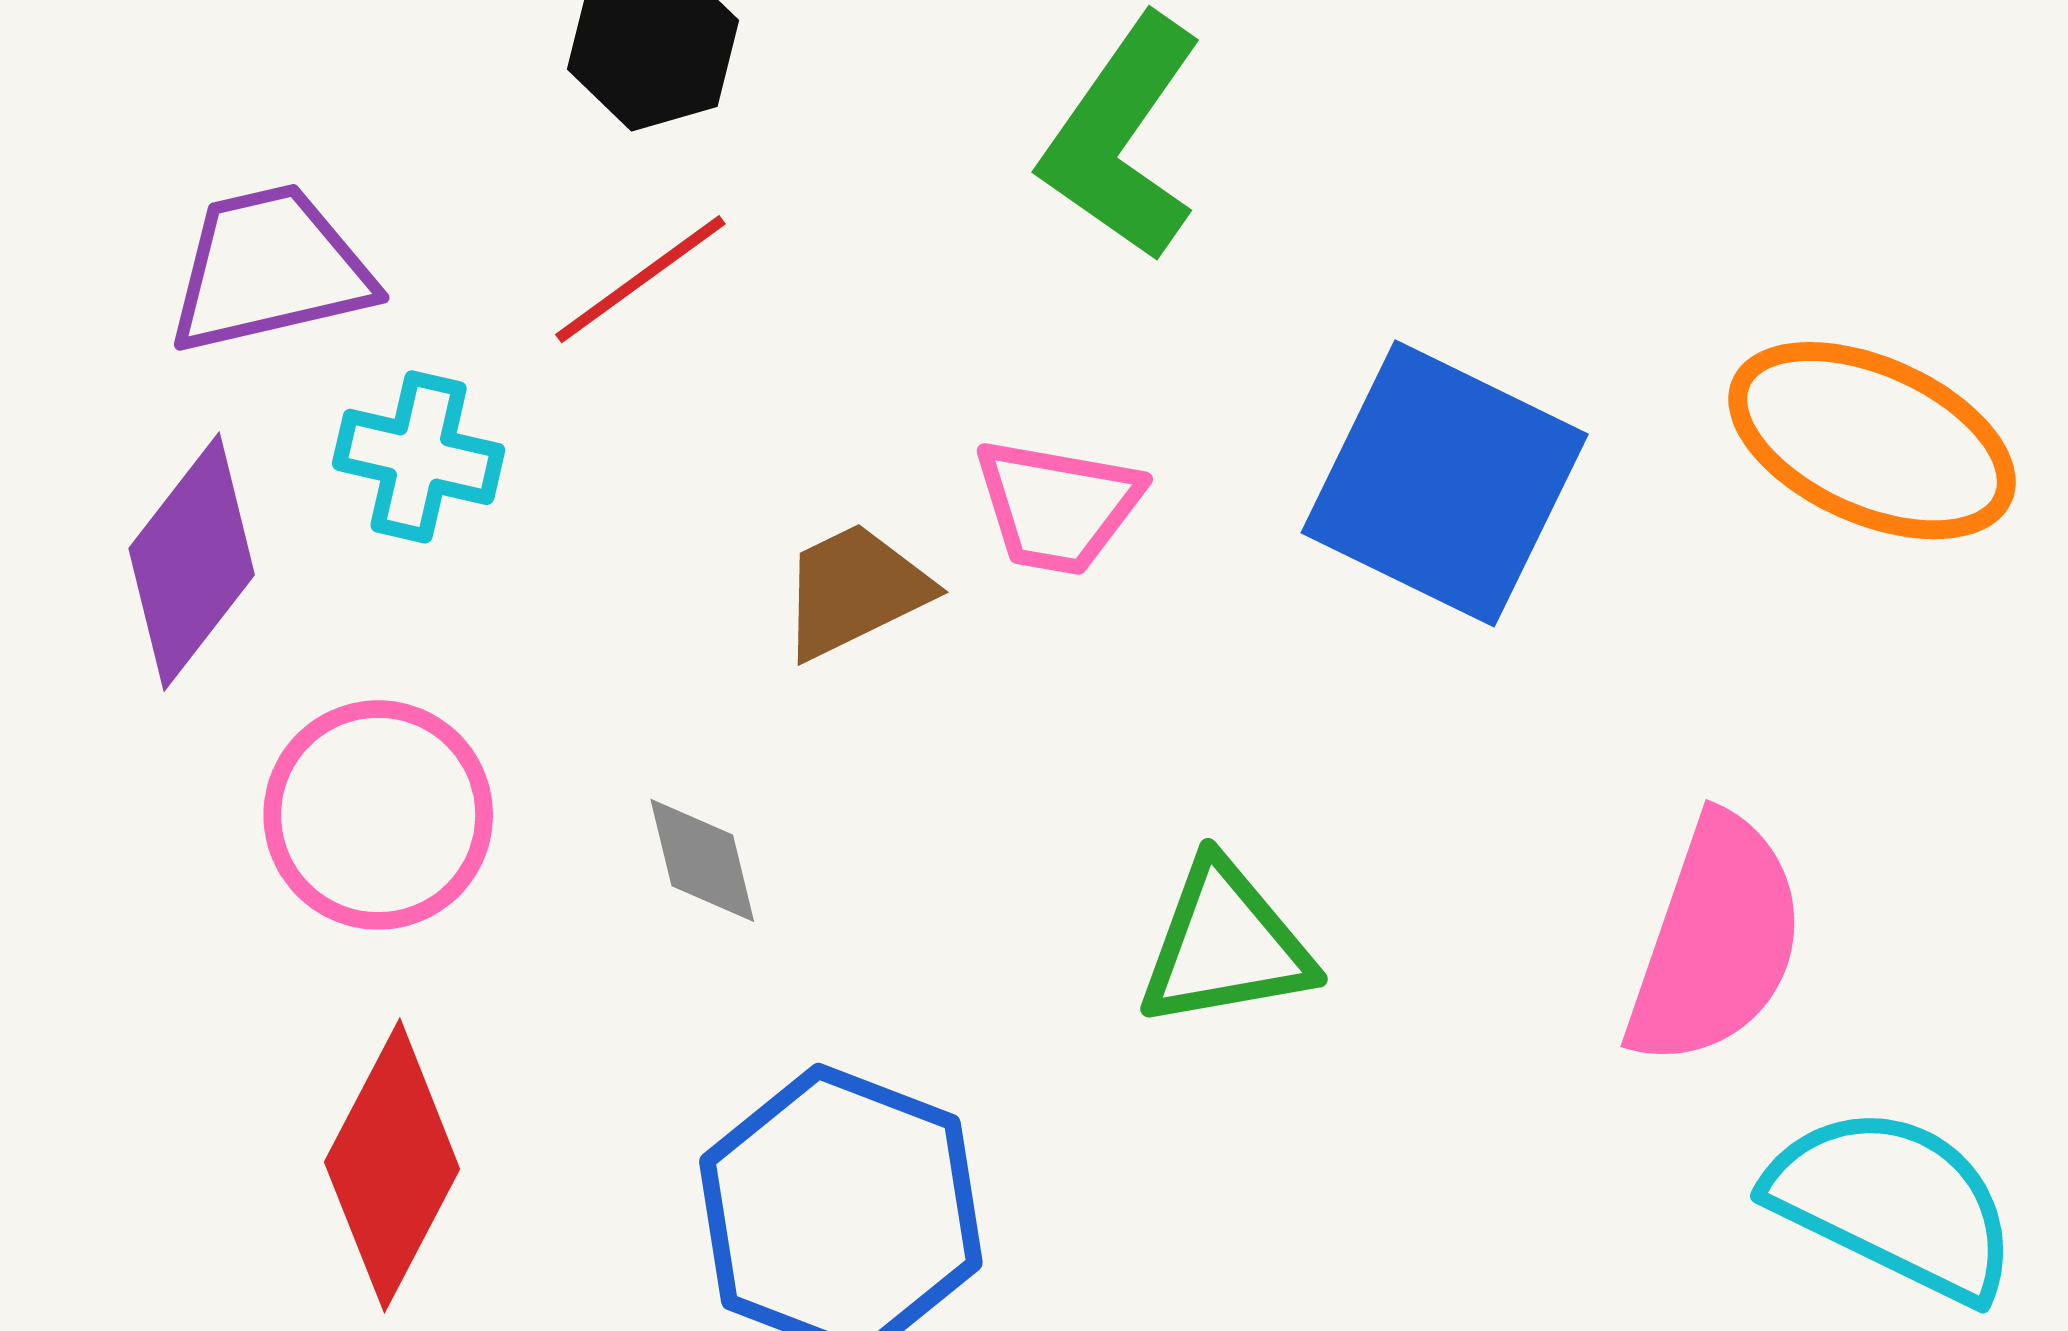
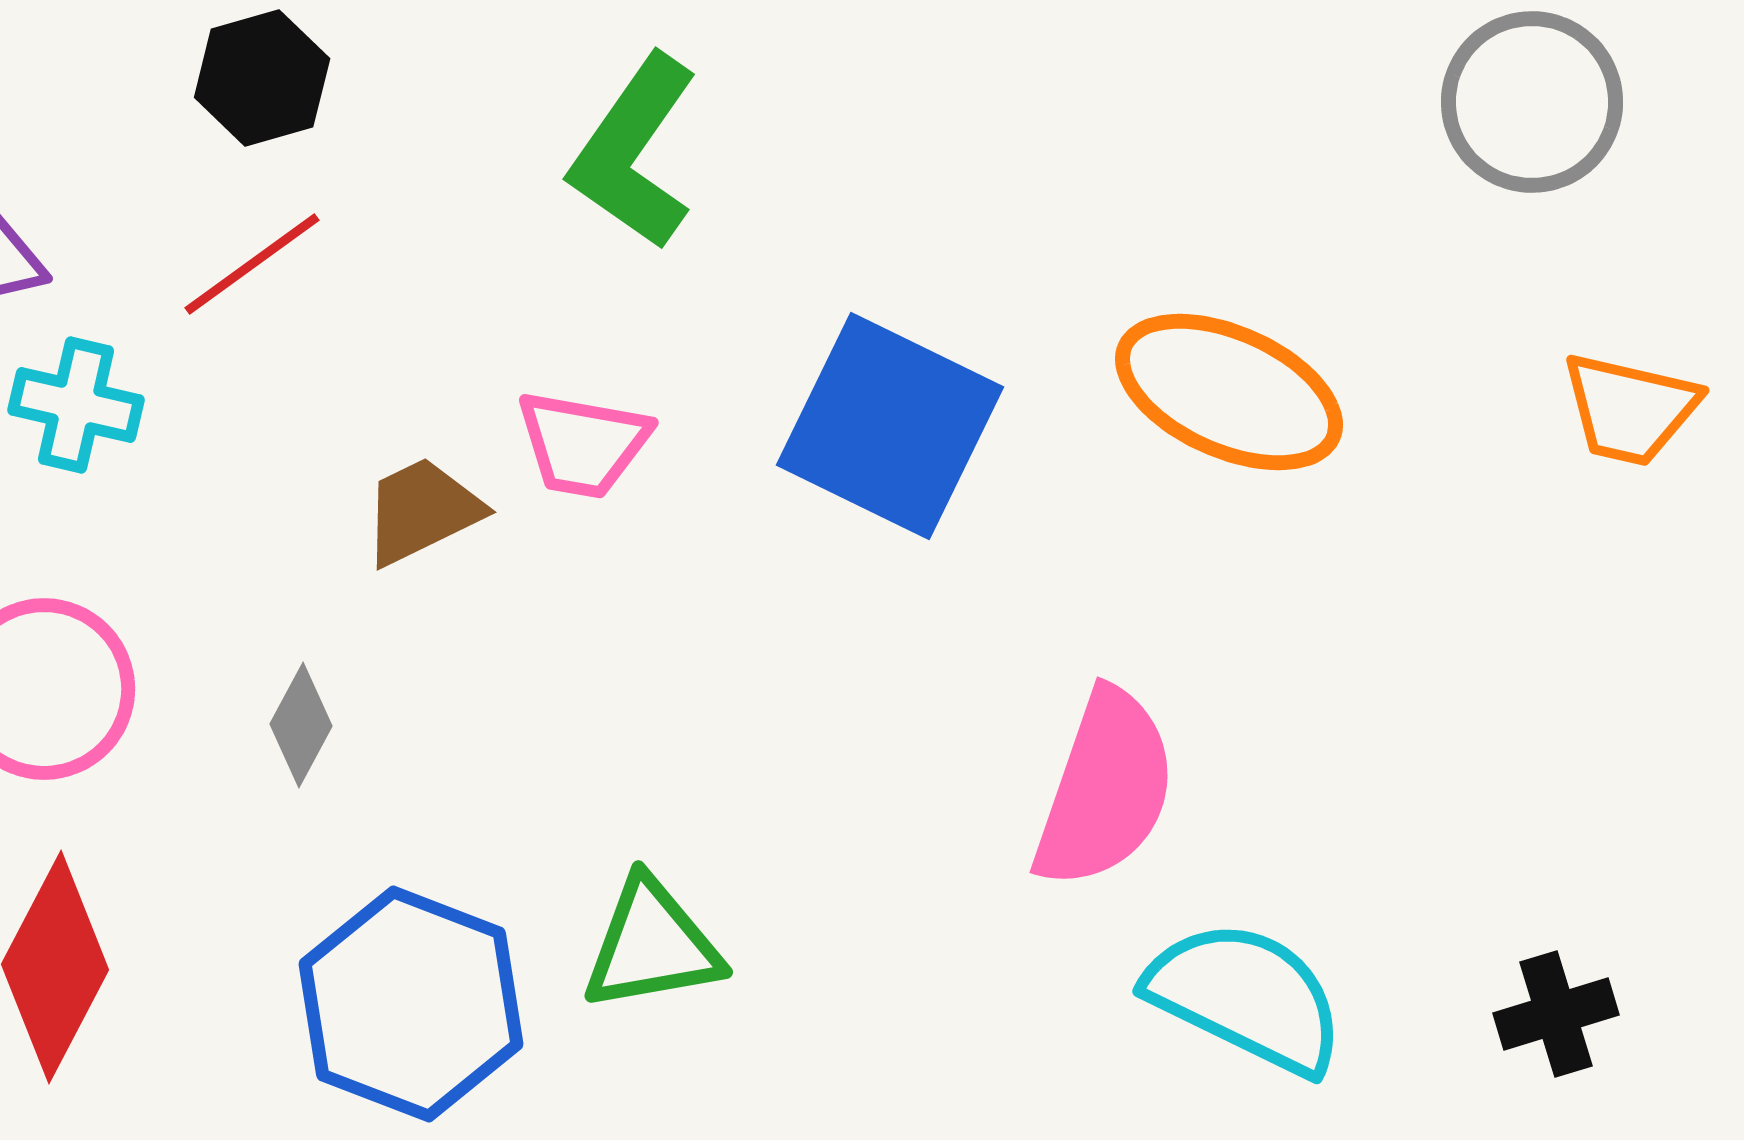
gray diamond: (702, 860) -> (301, 725), turned 42
green triangle: (1225, 945) -> (652, 945), moved

